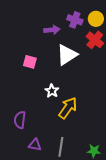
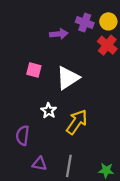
white triangle: (67, 55) -> (68, 78), moved
white star: (52, 91) -> (49, 111), moved

